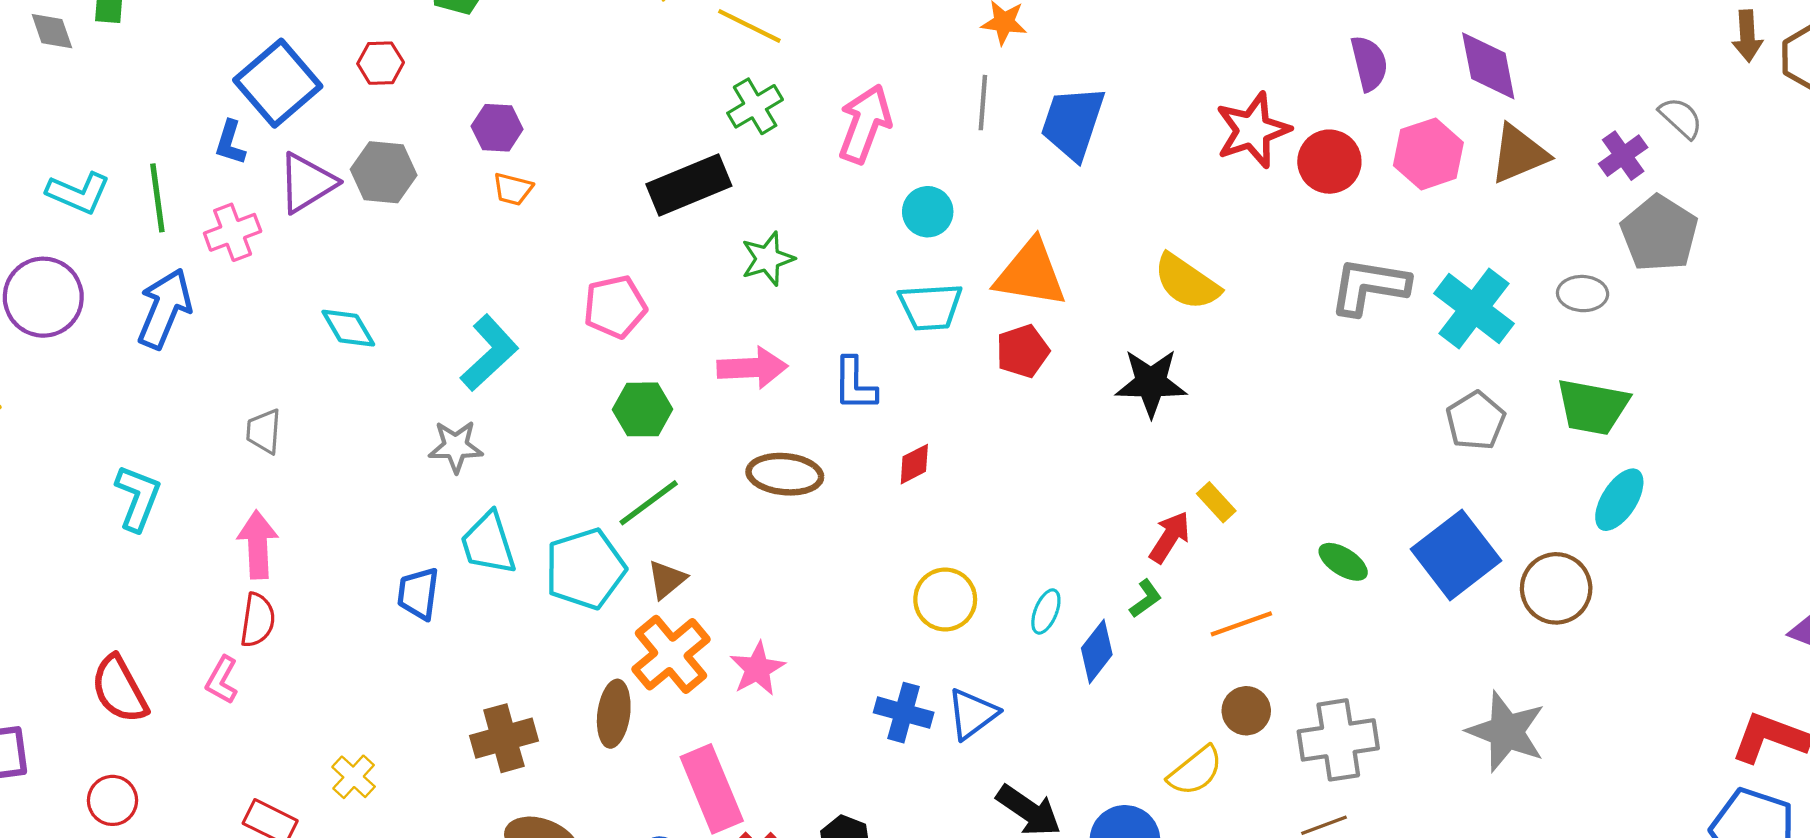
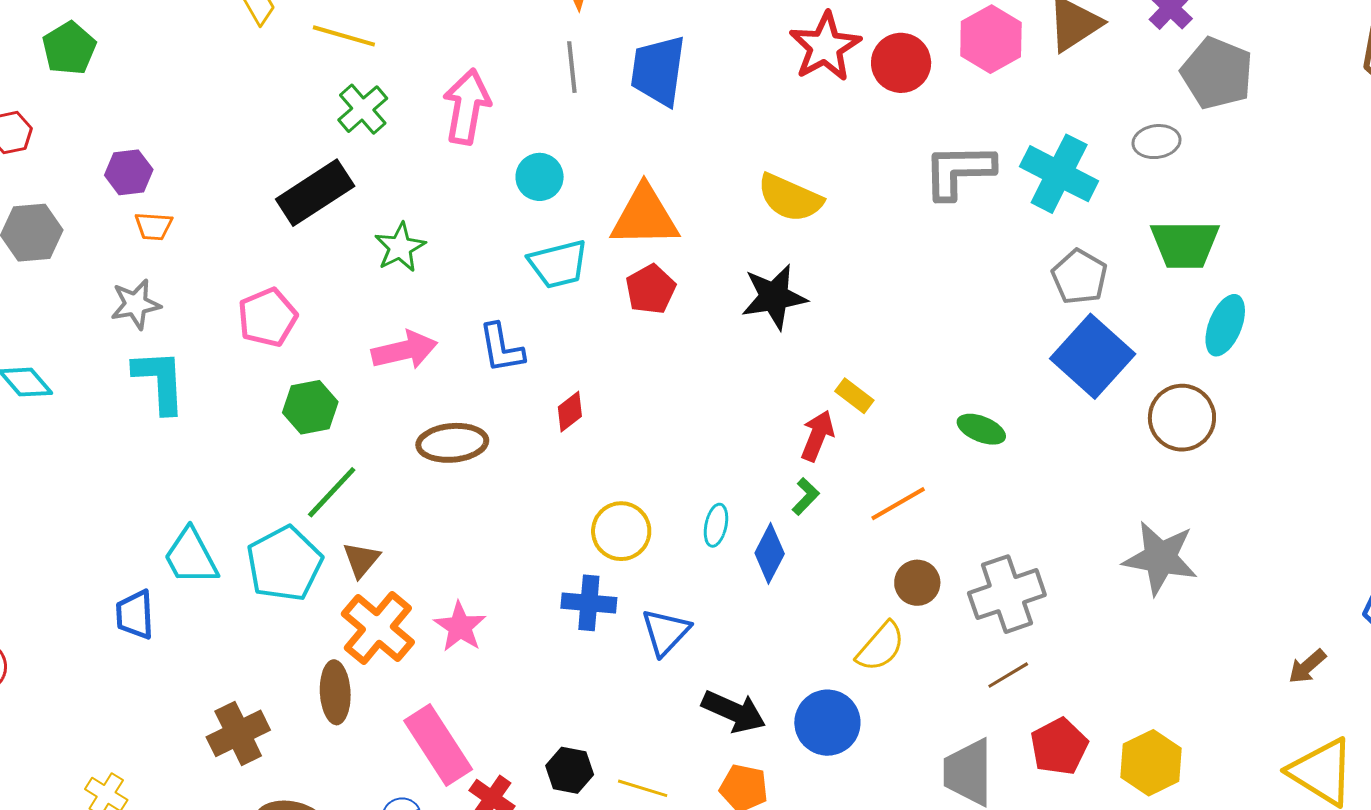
cyan L-shape: (489, 353) -> (160, 381), turned -40
gray star: (456, 447) -> (136, 304), moved
blue square: (1456, 555) -> (1093, 356), moved
blue cross: (904, 713) -> (589, 603), moved

